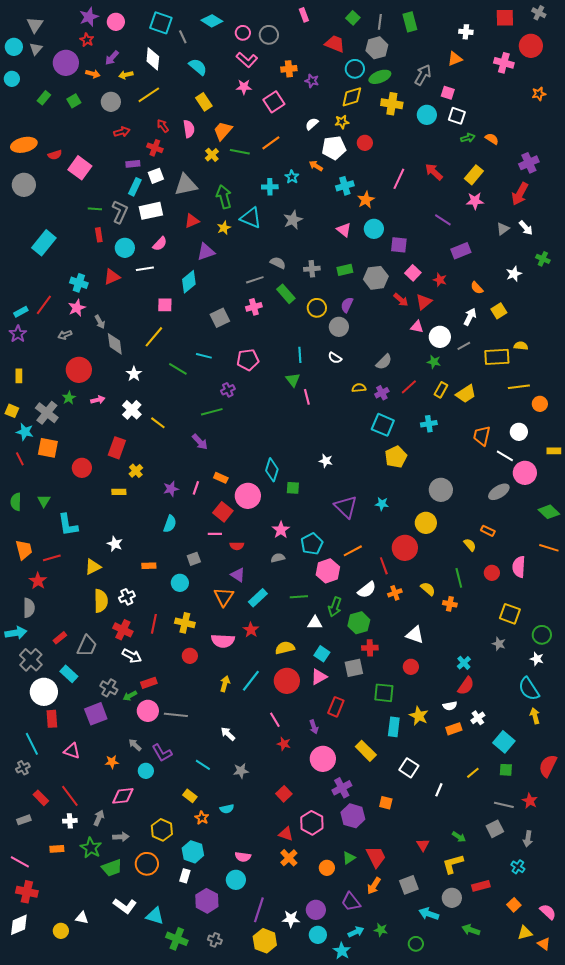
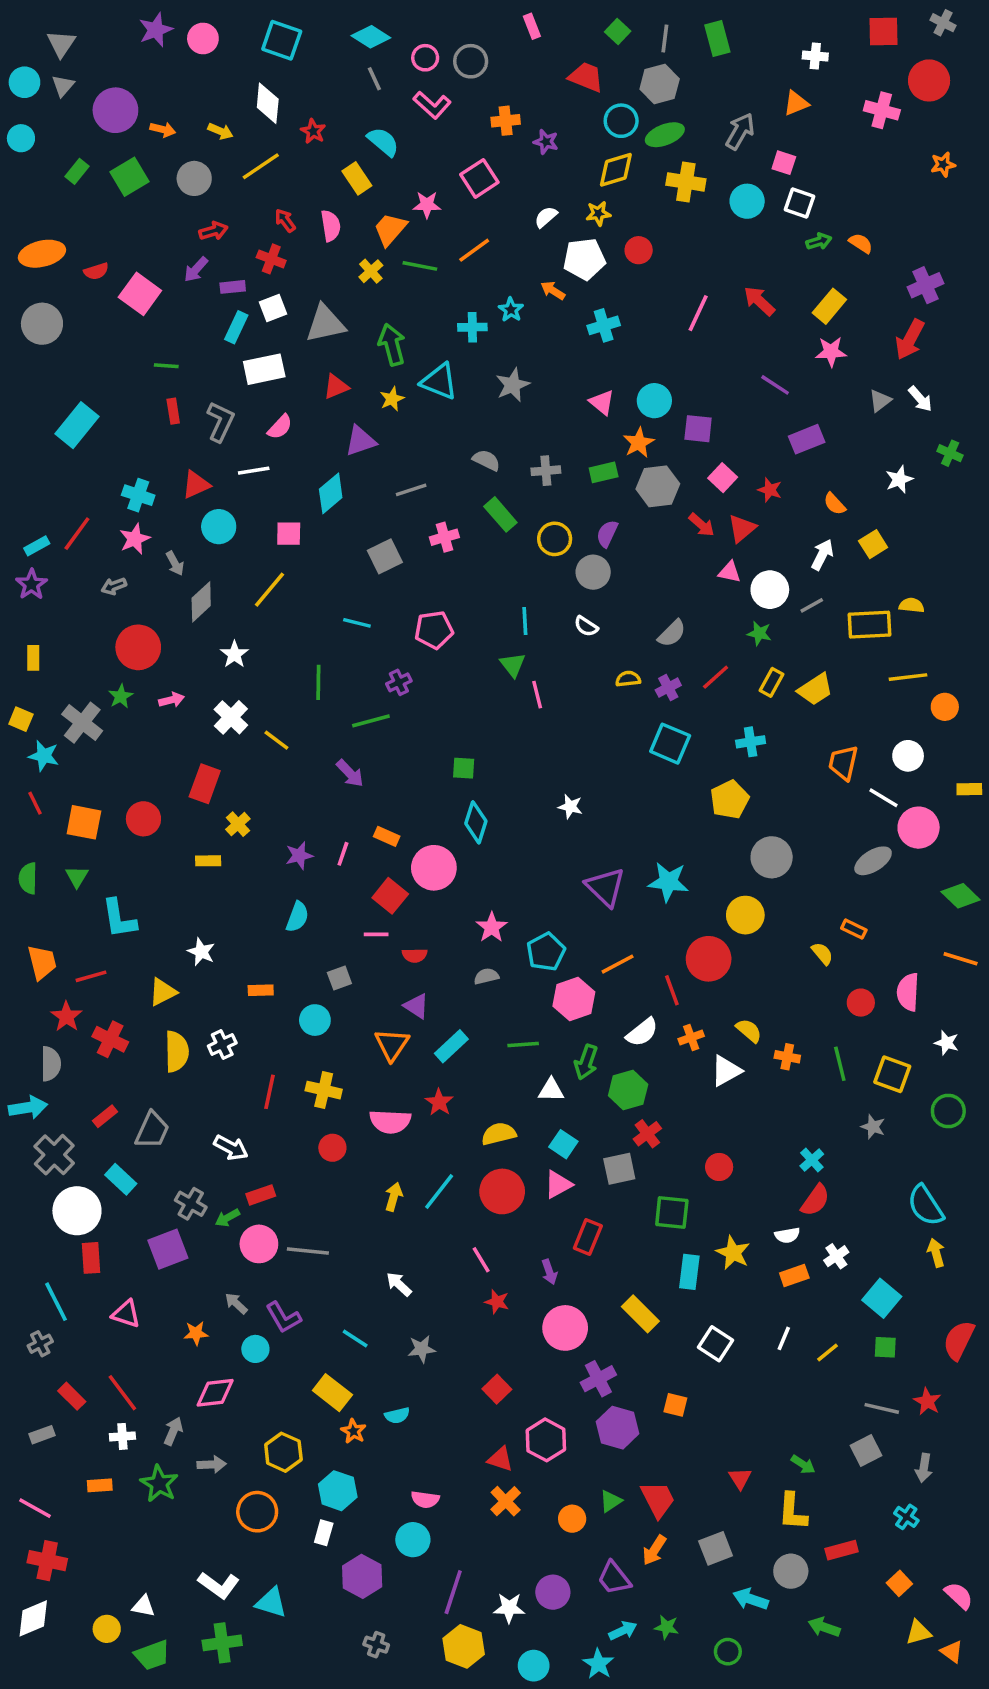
gray line: (183, 37) -> (374, 79), moved
red star: (87, 40) -> (313, 131), moved
purple arrow: (112, 58) -> (196, 269), moved
cyan semicircle: (198, 67) -> (383, 142), moved
yellow arrow: (126, 75) -> (220, 131), turned -144
pink star: (244, 87) -> (427, 205), moved
green square: (74, 101) -> (129, 177), size x1.5
orange star: (366, 200) -> (639, 443), moved
gray L-shape: (120, 212) -> (220, 422), moved
cyan circle: (125, 248) -> (219, 527), moved
gray line: (255, 280) -> (411, 490), moved
gray diamond: (115, 344) -> (201, 602), turned 55
green line: (178, 369) -> (318, 682), moved, turned 60
orange square: (48, 448) -> (84, 822), moved
yellow pentagon: (396, 457) -> (730, 800), moved
green square: (293, 488) -> (464, 768), moved
cyan star: (382, 504) -> (668, 882), size x1.6
green line: (459, 578) -> (840, 1064), moved
red cross: (123, 630) -> (110, 1039), moved
white triangle: (415, 635) -> (726, 1071), moved, turned -48
red cross: (370, 648) -> (647, 1134), turned -35
white star: (537, 659) -> (947, 1043), moved
white line: (439, 790) -> (784, 1338), moved
yellow rectangle: (190, 796) -> (332, 1393), size x1.5
yellow L-shape: (453, 864) -> (793, 1512), turned -70
green trapezoid: (112, 868) -> (152, 1655), moved
cyan circle: (318, 935) -> (534, 1666), moved
green cross: (177, 939) -> (222, 1643), moved, turned -30

